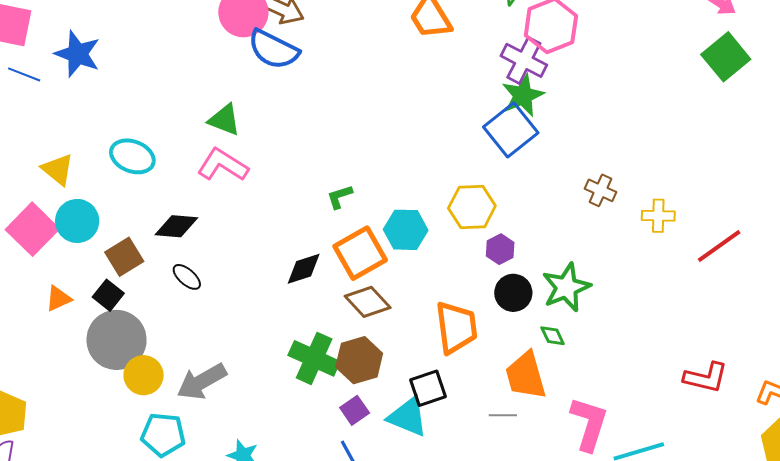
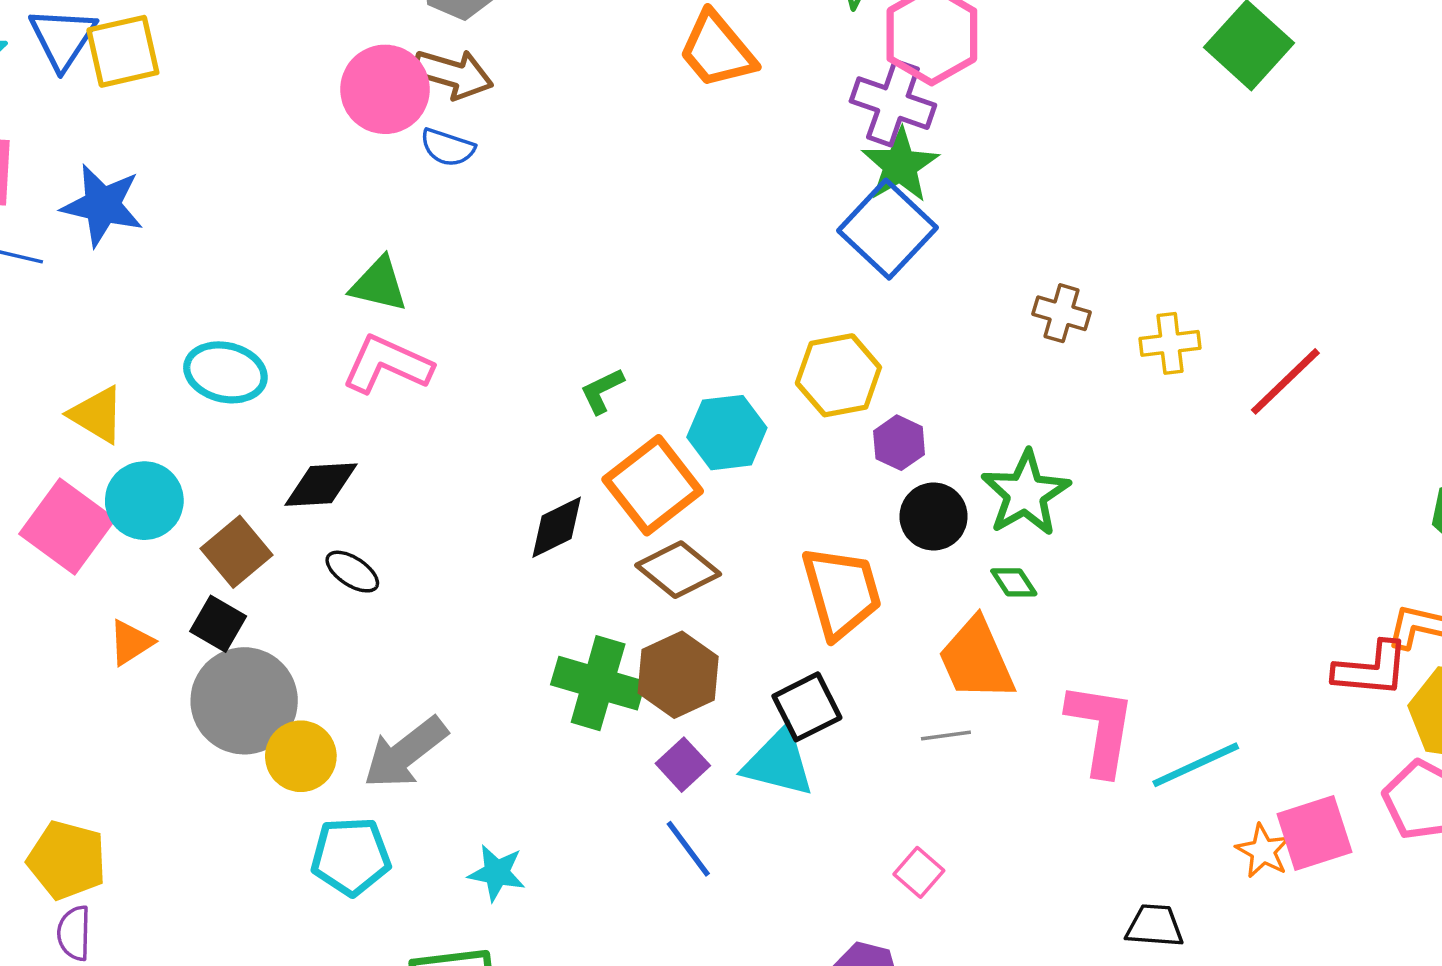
blue semicircle: (273, 49) -> (448, 147), size x0.6
red L-shape: (706, 377) -> (1371, 669), moved

